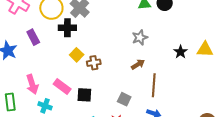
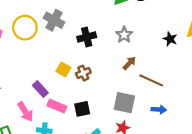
black cross: (67, 28) -> (87, 37), moved
purple rectangle: (33, 37) -> (40, 89), moved
brown line: (154, 85) -> (151, 80), turned -55
gray square: (124, 99) -> (124, 103), size x1.5

